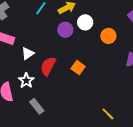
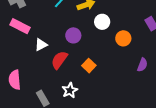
purple circle: (65, 30) -> (73, 35), moved
white star: (26, 81) -> (70, 90), moved

